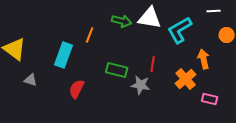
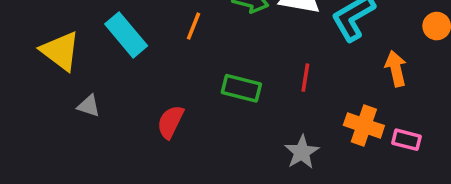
cyan rectangle: (64, 55) -> (126, 35), moved, turned -60
orange cross: (186, 79) -> (364, 125), moved, turned -30
gray star: (141, 85) -> (302, 152), moved, turned 30

